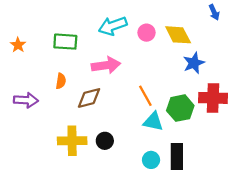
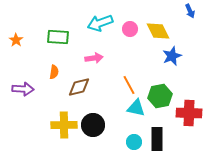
pink arrow: (106, 65) -> (94, 58), size x0.7
red cross: (213, 98) -> (189, 113), moved
black circle: (105, 141) -> (93, 125), size x1.5

